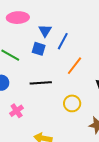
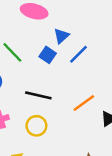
orange line: (75, 66) -> (84, 103), moved
yellow circle: (72, 103) -> (36, 126), moved

